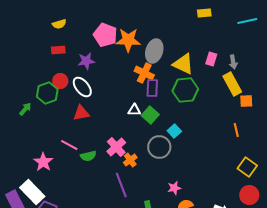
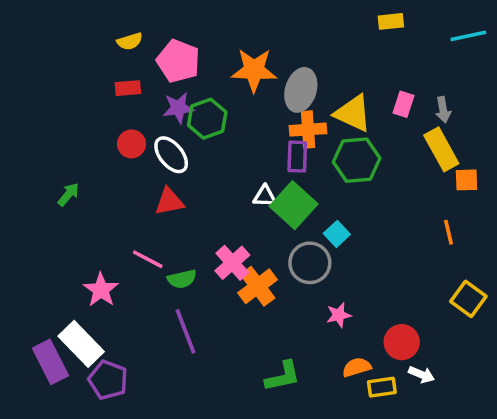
pink pentagon: (105, 35) -> (178, 61), moved
orange cross: (144, 73) -> (308, 130), moved, turned -30
green hexagon: (47, 93) -> (207, 119), moved
green square: (150, 115) -> (294, 205), size x1.4
orange cross: (130, 160) -> (258, 286), size x1.5
purple line: (121, 185) -> (186, 331), moved
pink star: (174, 188) -> (339, 315), moved
red circle: (249, 195) -> (402, 342), moved

